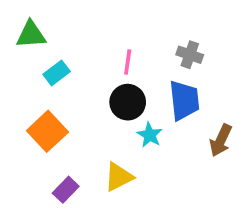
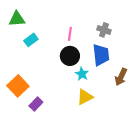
orange square: (47, 131) -> (18, 86), moved
yellow triangle: (119, 177) -> (85, 97), moved

